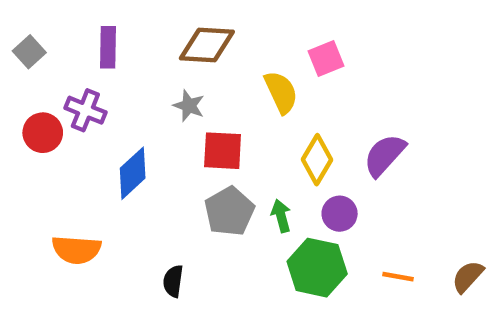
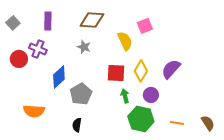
red square: (223, 151) -> (116, 73), moved
gray pentagon: (229, 211) -> (81, 94), moved
brown semicircle: (468, 277) -> (208, 123), turned 105

